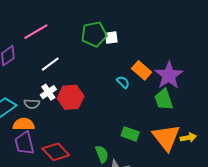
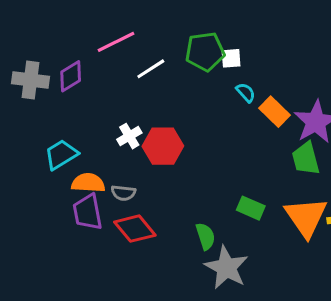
white line: (50, 64) -> (151, 69), moved
cyan semicircle: (123, 82) -> (246, 93), moved
gray semicircle: (32, 104) -> (123, 193), moved

